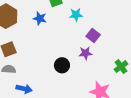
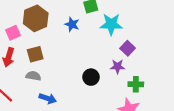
cyan star: (76, 15) -> (111, 24), size x1.5
green cross: (121, 67) -> (136, 84), moved, turned 32

